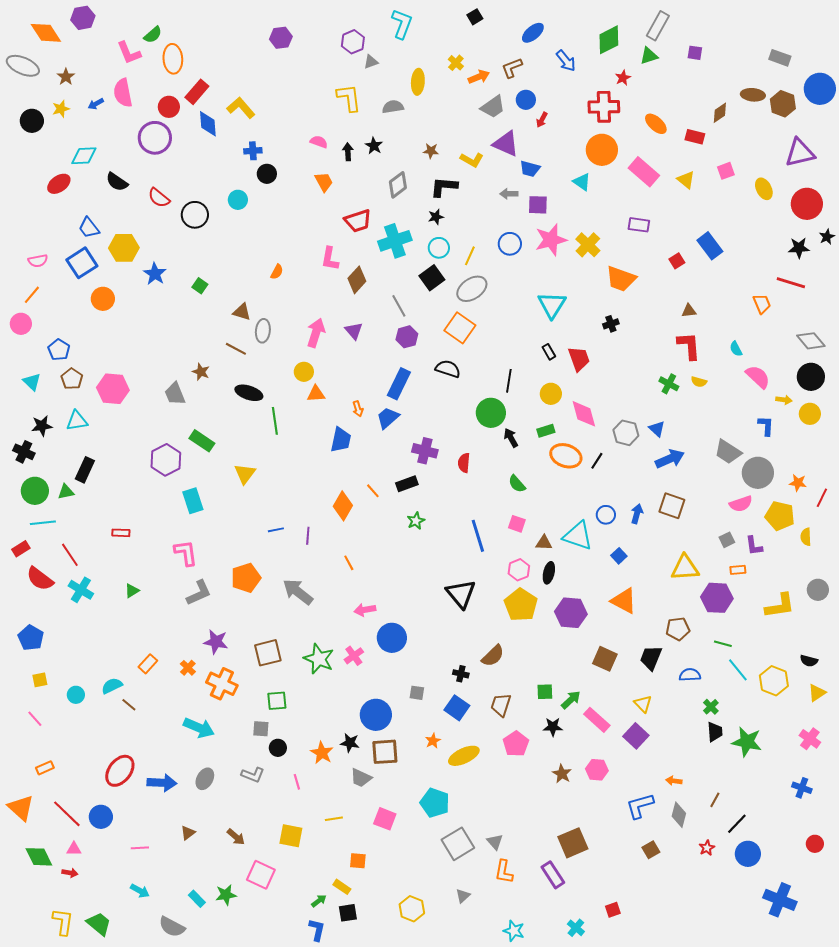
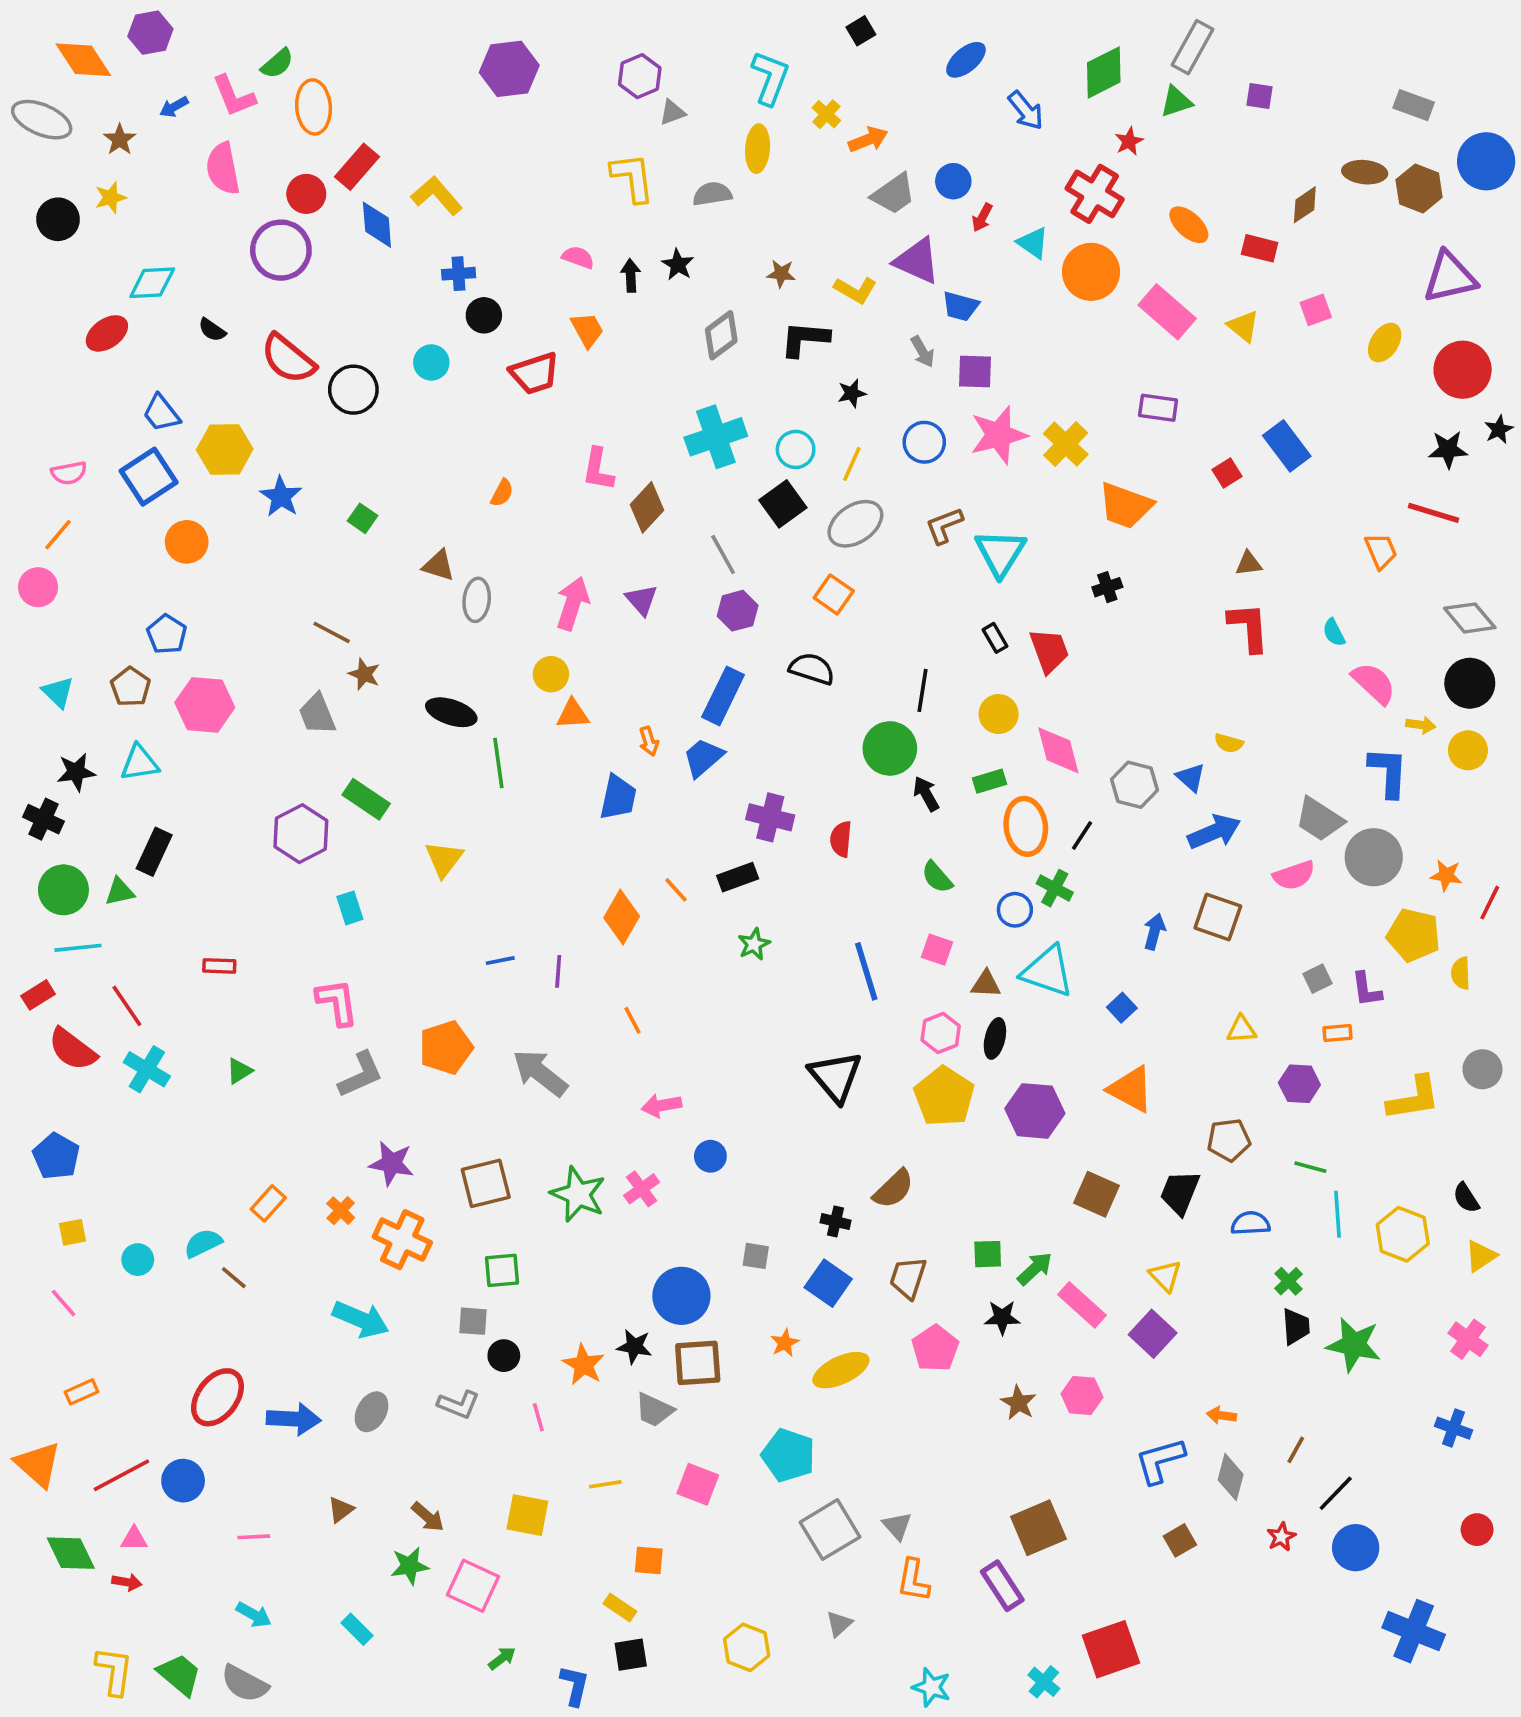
cyan L-shape: (402, 24) -> (770, 78), moved
purple hexagon: (281, 38) -> (509, 69), size x1.4
brown L-shape: (512, 68) -> (944, 526), moved
blue arrow: (96, 104) -> (174, 107), moved
red cross: (604, 107) -> (1095, 194), turned 32
black semicircle: (117, 182) -> (212, 330), size x0.7
cyan triangle: (582, 182) -> (1033, 243), moved
yellow ellipse: (764, 189) -> (1385, 343), turned 60
gray arrow: (509, 194) -> (922, 352), turned -120
red semicircle: (159, 198) -> (288, 359), size x1.4
black star: (436, 217) -> (852, 393), moved
red trapezoid: (358, 221) -> (535, 373), moved
orange square: (460, 328) -> (834, 594), size x0.7
brown line: (236, 349) -> (332, 632), moved
blue pentagon: (59, 350) -> (167, 634), moved
yellow semicircle: (699, 382) -> (1229, 743), moved
green cross: (669, 384) -> (1055, 888), moved
blue L-shape: (766, 426) -> (1388, 772), size x1.4
orange ellipse: (566, 456) -> (1026, 826), turned 64
cyan rectangle: (193, 501) -> (350, 908), size x0.7
pink semicircle: (741, 504) -> (1294, 875), moved
blue circle: (606, 515) -> (1015, 910), moved
yellow triangle: (685, 568) -> (1241, 1029), size x0.6
purple hexagon: (717, 598) -> (1299, 1084), size x0.7
blue circle: (392, 638) -> (710, 1156), size x0.6
black semicircle: (809, 661) -> (1466, 1198), turned 42
cyan line: (738, 670) -> (1337, 1214), turned 35
red line: (67, 814) -> (121, 1475), turned -72
green star: (226, 895) -> (410, 1566), moved
green arrow: (319, 901) -> (502, 1658), moved
red square: (613, 910) -> (1111, 1649), size x2.0
gray semicircle: (172, 927) -> (245, 1684), moved

